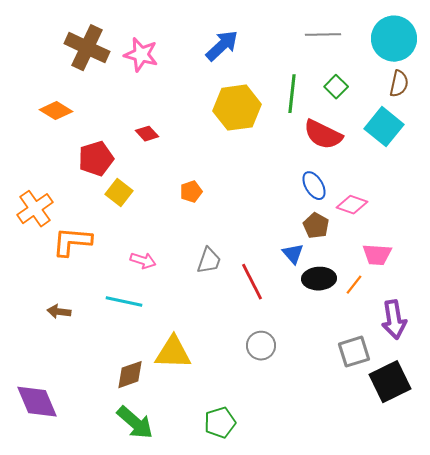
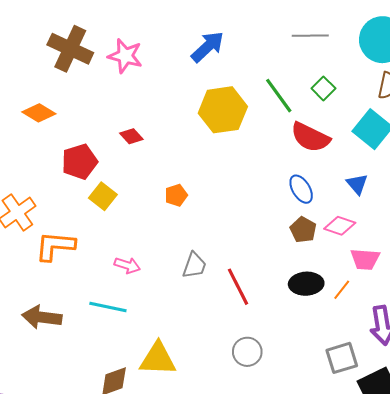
green line: (292, 94) -> (279, 96), turned -42
pink diamond: (352, 205) -> (340, 226), moved
blue triangle: (293, 254) -> (357, 184), moved
brown arrow: (59, 312) -> (42, 317), size x1.6

